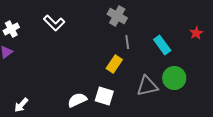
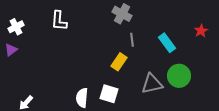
white L-shape: (54, 23) -> (59, 21), turned 50
white semicircle: (77, 100) -> (82, 98), turned -60

